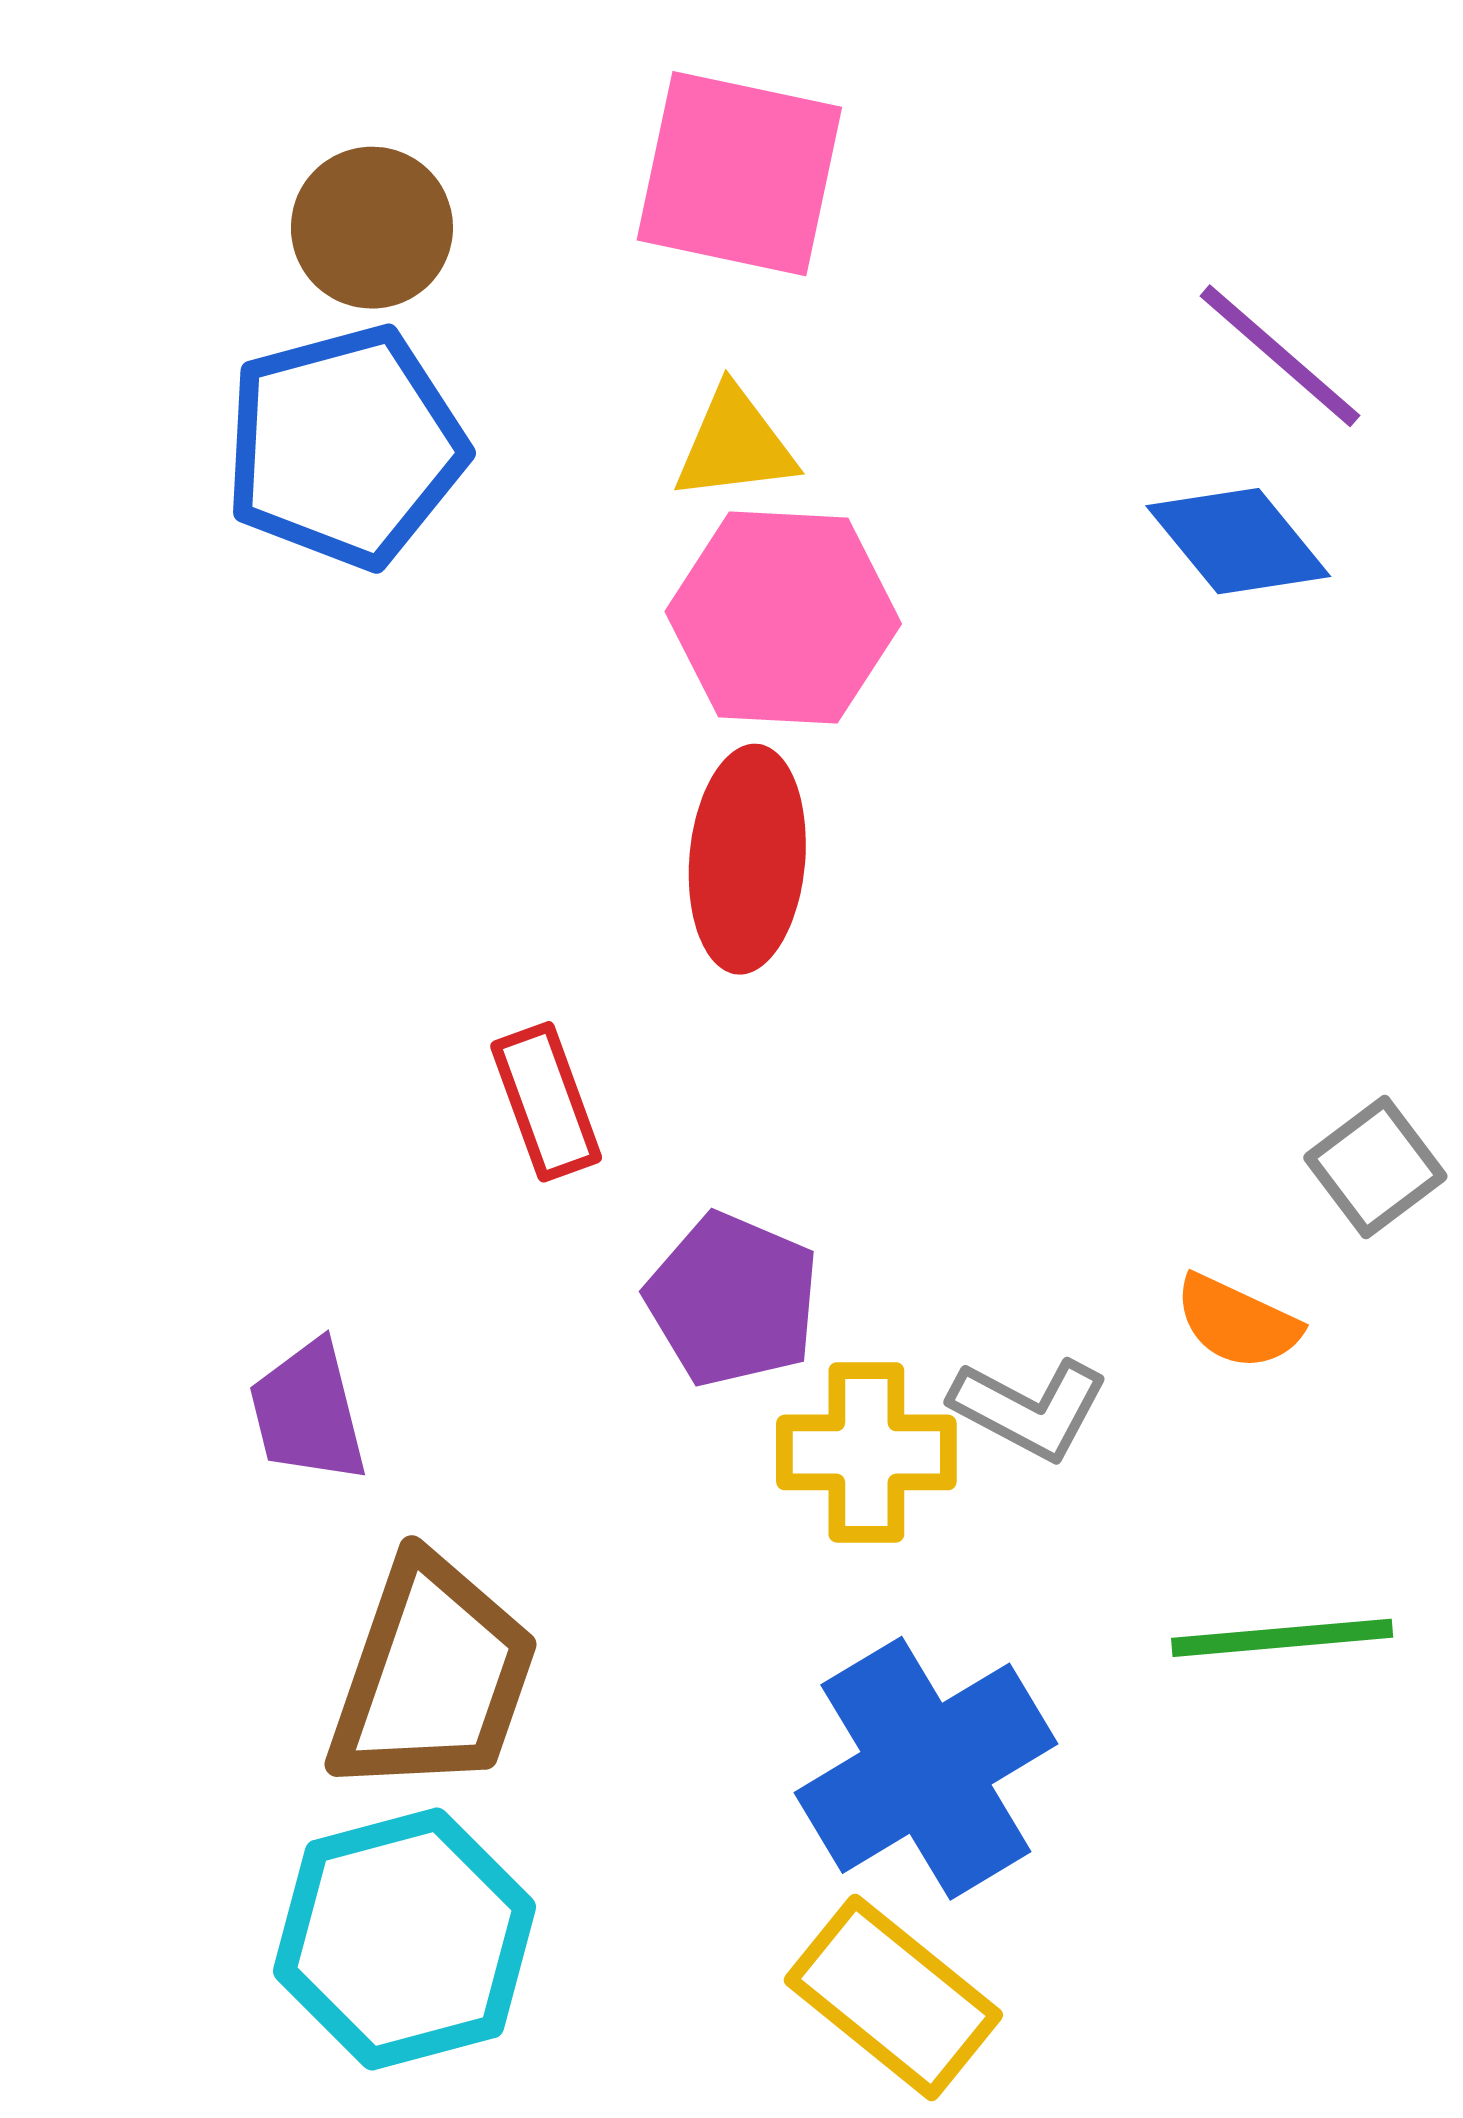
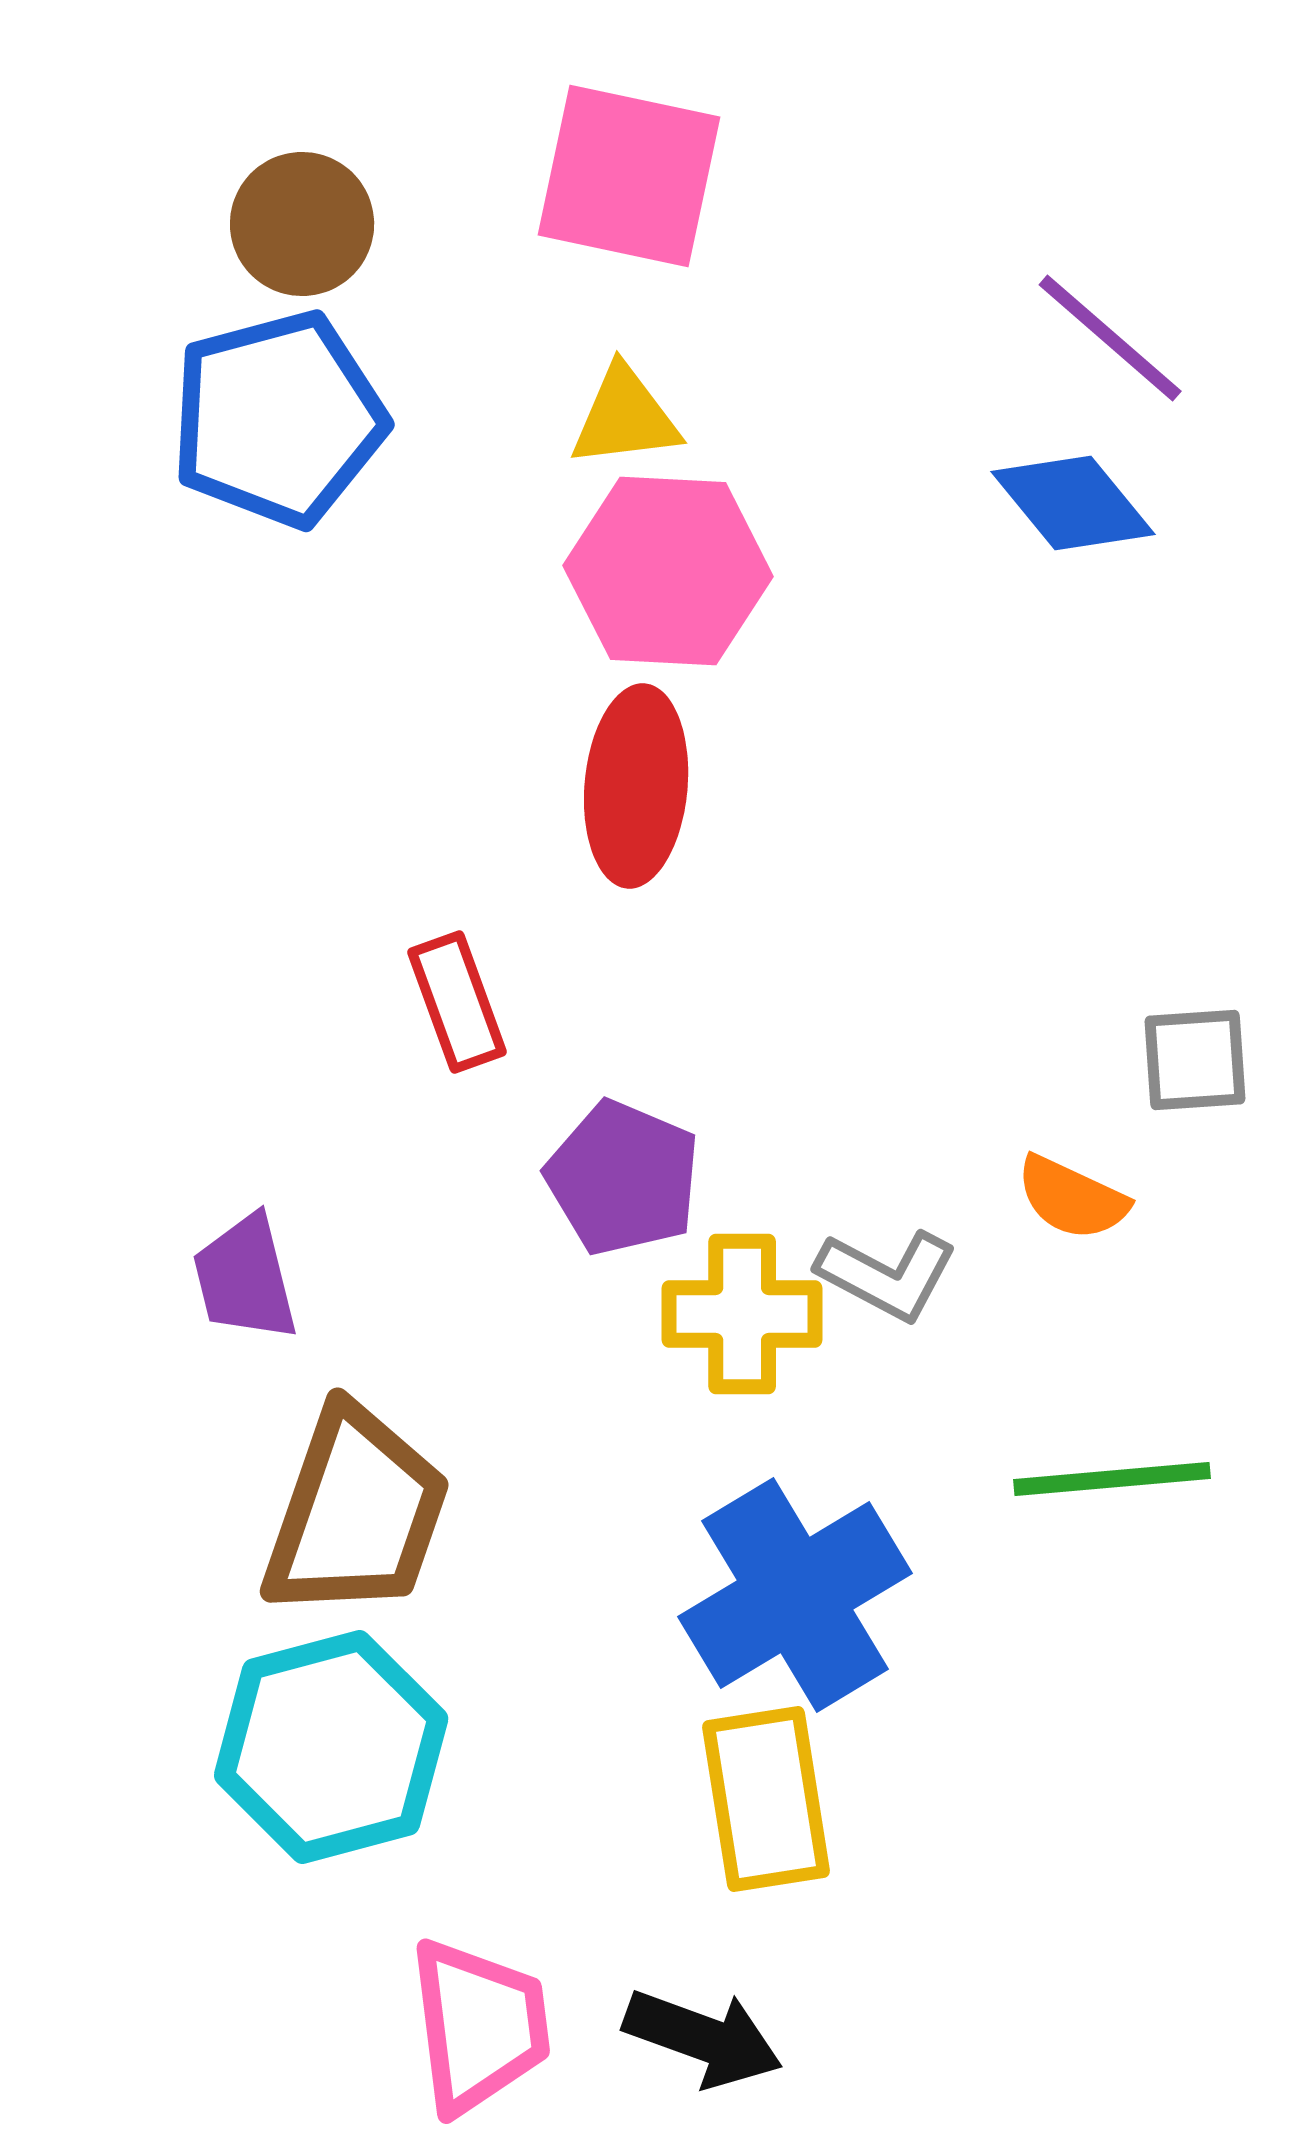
gray square: (1375, 1167) -> (1195, 1060), turned 33
yellow rectangle: (893, 1997) -> (766, 1799), turned 42

